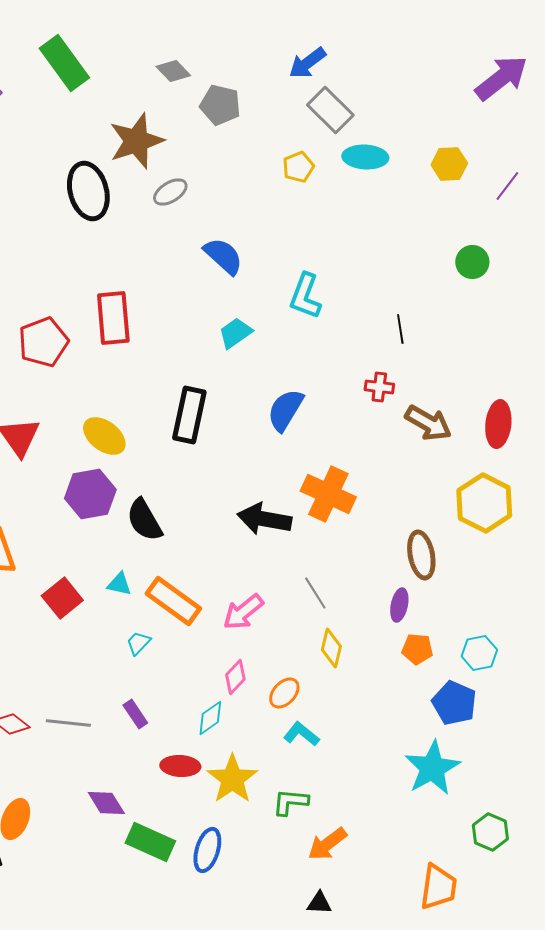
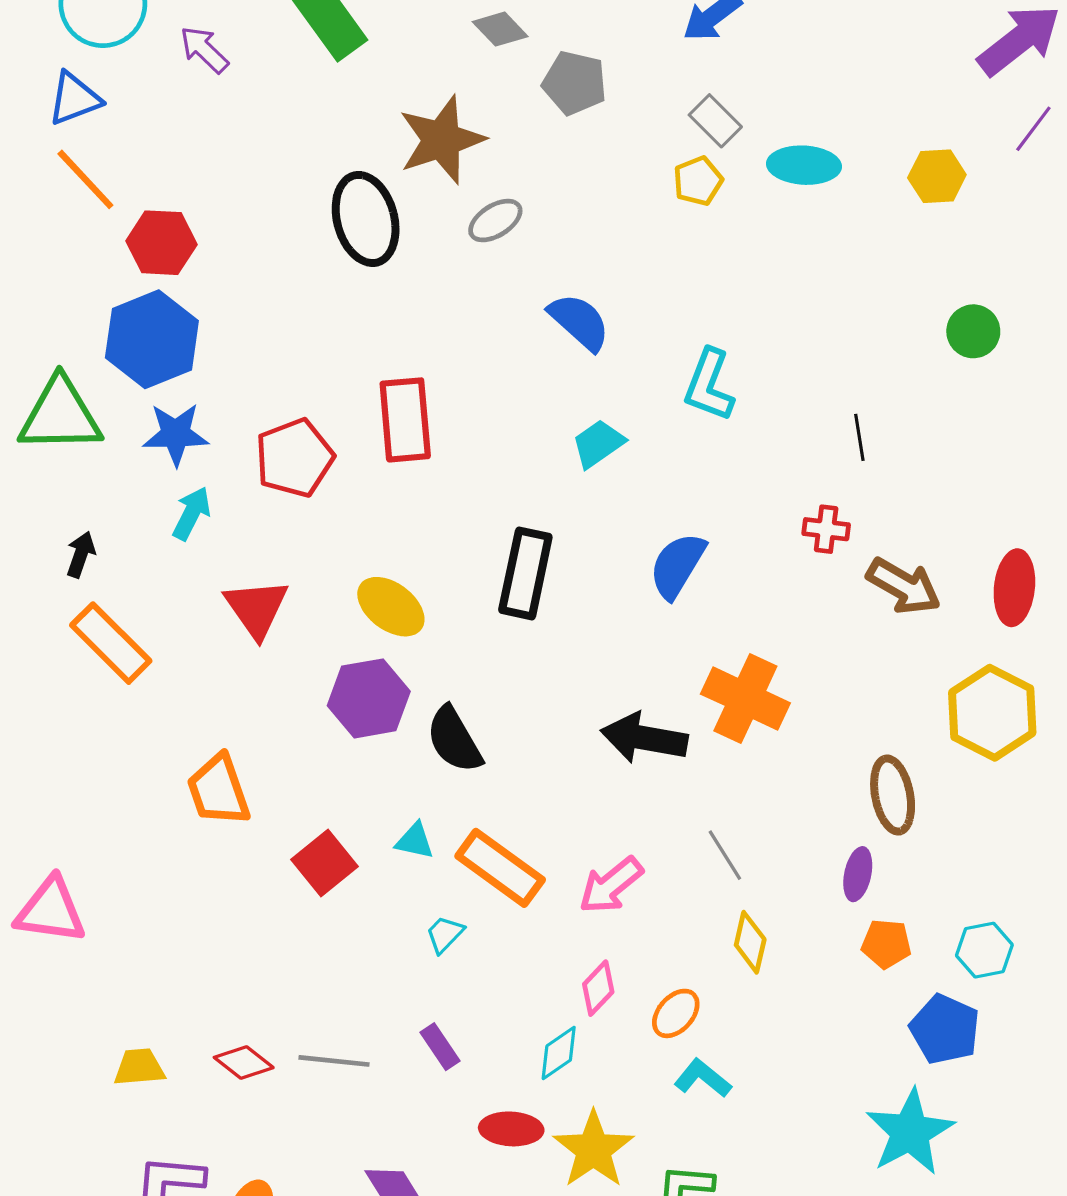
gray rectangle: (330, 110) -> (715, 121), moved, size x0.7
purple line: (507, 186) -> (1033, 129), moved

